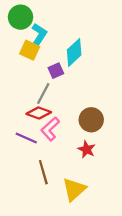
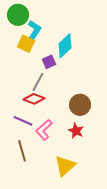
pink L-shape: (50, 129) -> (44, 130), moved
brown line: (43, 172) -> (22, 151), moved

